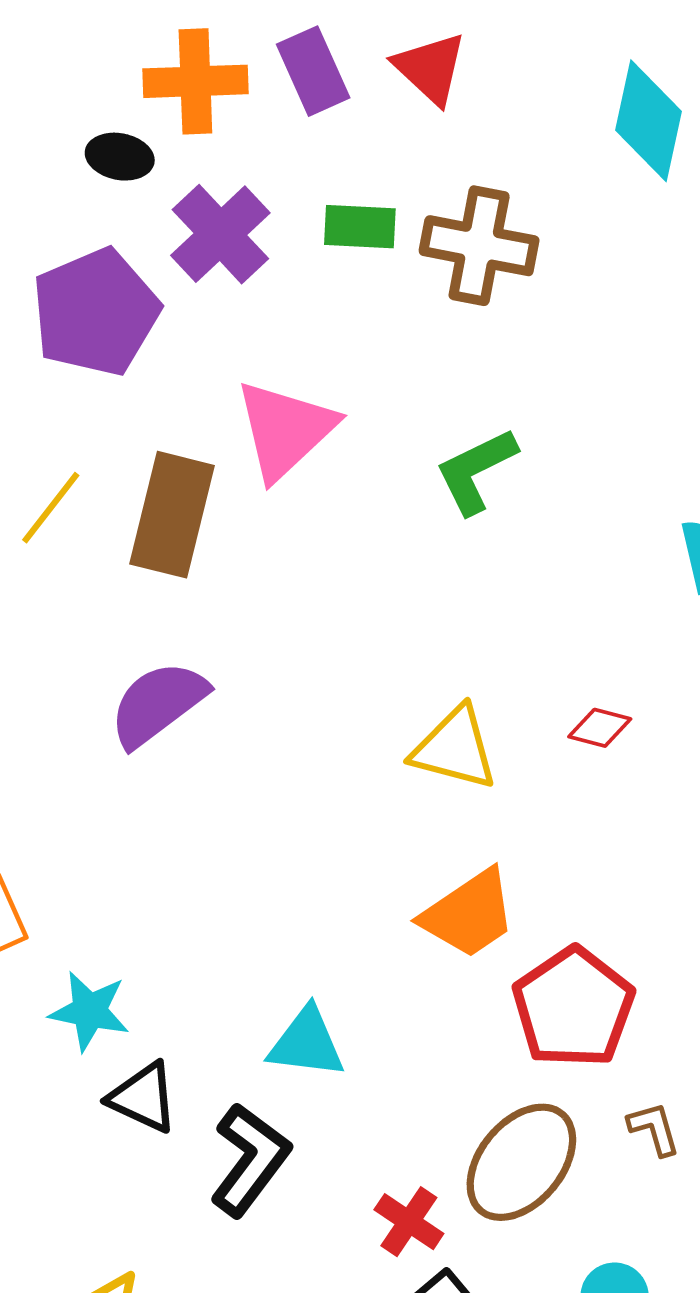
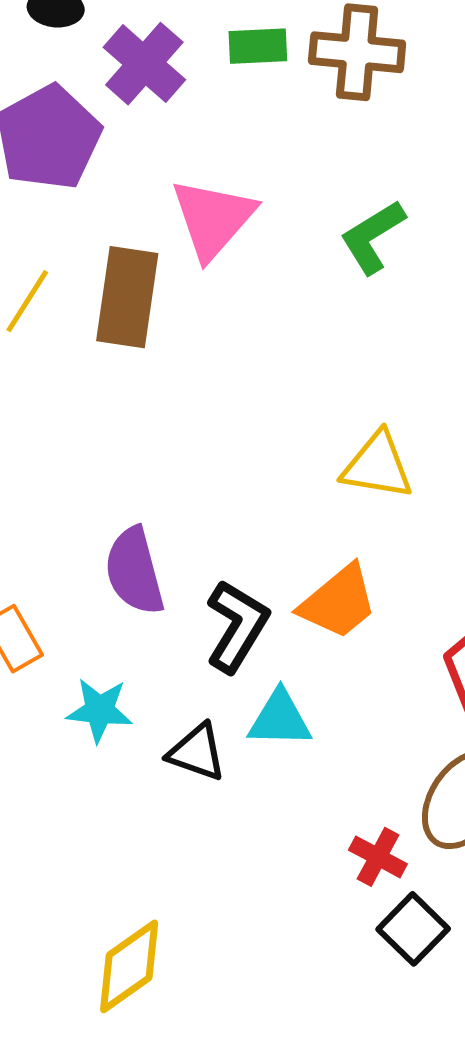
purple semicircle: (158, 704) -> (134, 571), moved, turned -62
orange trapezoid: (469, 914) -> (338, 602), moved
black triangle: (143, 1098) -> (197, 752), moved
black L-shape: (250, 1160) -> (237, 626), moved

